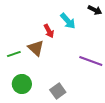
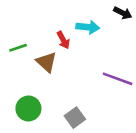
cyan arrow: (68, 21) -> (88, 27), turned -42
green line: (14, 54) -> (18, 48), moved

